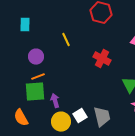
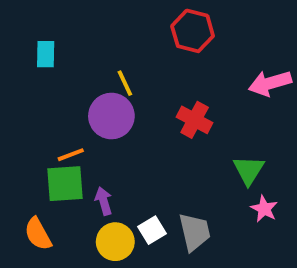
purple circle: (36, 57) -> (111, 116), moved, size x1.5

